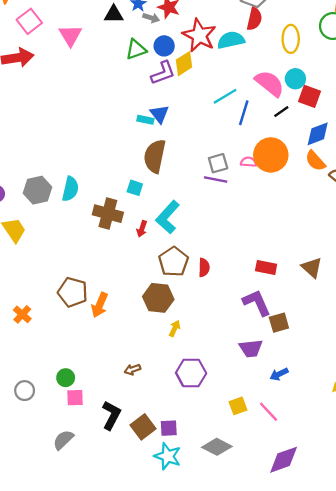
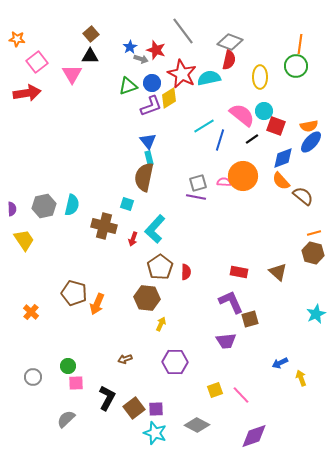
black triangle: (114, 14) -> (90, 56), moved
cyan rectangle: (145, 120) -> (149, 158), moved, turned 64
blue arrow: (279, 374) -> (280, 363), moved

